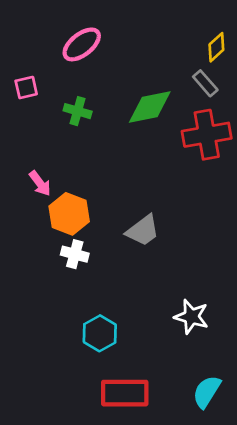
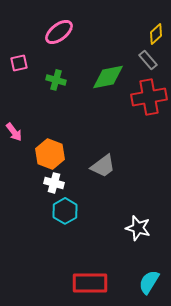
pink arrow: (40, 183) -> (14, 132), moved
cyan hexagon: (100, 333) -> (65, 211), moved

